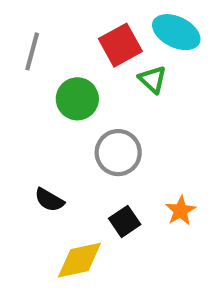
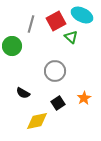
gray line: (32, 51) -> (31, 24), moved
green circle: (77, 99) -> (12, 46), moved

